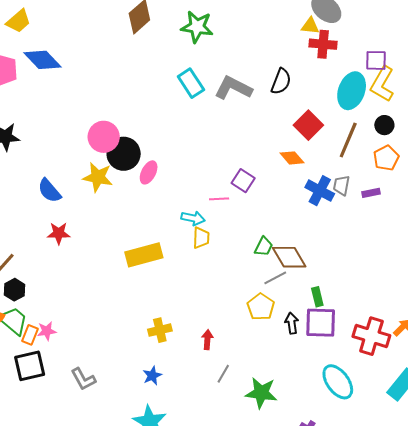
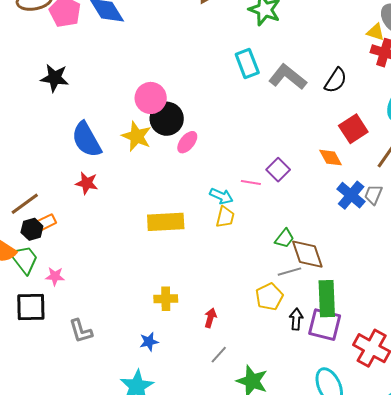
blue semicircle: (49, 191) -> (86, 140), size x1.4
green rectangle: (317, 297) -> (327, 299), size x1.8
orange rectangle: (30, 335) -> (46, 222), moved, turned 30

